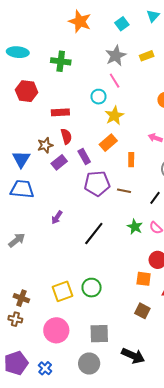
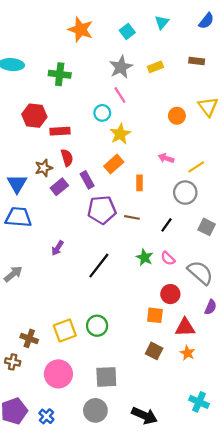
red hexagon: (27, 91) -> (34, 116), moved
brown cross: (21, 298) -> (29, 338), moved
black arrow: (133, 356) -> (144, 416), moved

